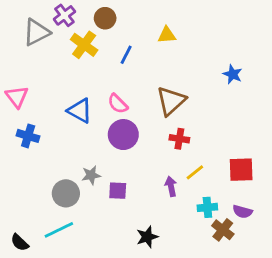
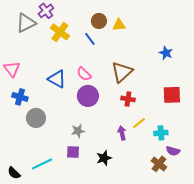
brown circle: (105, 18) -> (99, 21), moved
blue line: (126, 55) -> (90, 39), turned -64
red square: (241, 170) -> (172, 95), moved
gray star: (91, 175) -> (78, 131), moved
purple square: (118, 191) -> (73, 152), moved
gray circle: (66, 193) -> (36, 118), moved
cyan cross: (207, 207) -> (161, 133), moved
black star: (147, 237) -> (104, 158), moved

